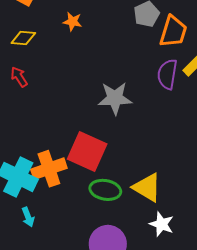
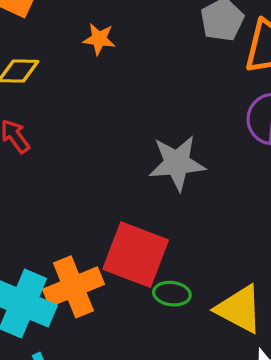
green ellipse: (105, 190) -> (172, 294), moved, size x0.7

